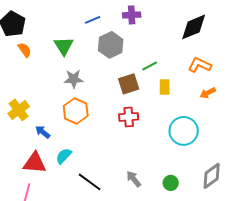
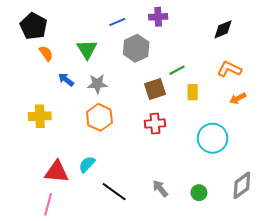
black diamond: (194, 27) -> (223, 29), size x0.7
yellow cross: (19, 110) -> (40, 116), turned 35
blue arrow: (43, 132) -> (66, 80), moved

